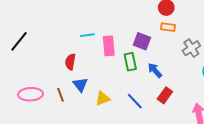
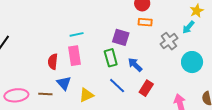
cyan line: (87, 35) -> (77, 34), moved
pink rectangle: (109, 46) -> (75, 56), moved
brown line: (61, 95) -> (45, 94), turned -64
blue line: (135, 101) -> (117, 86), moved

